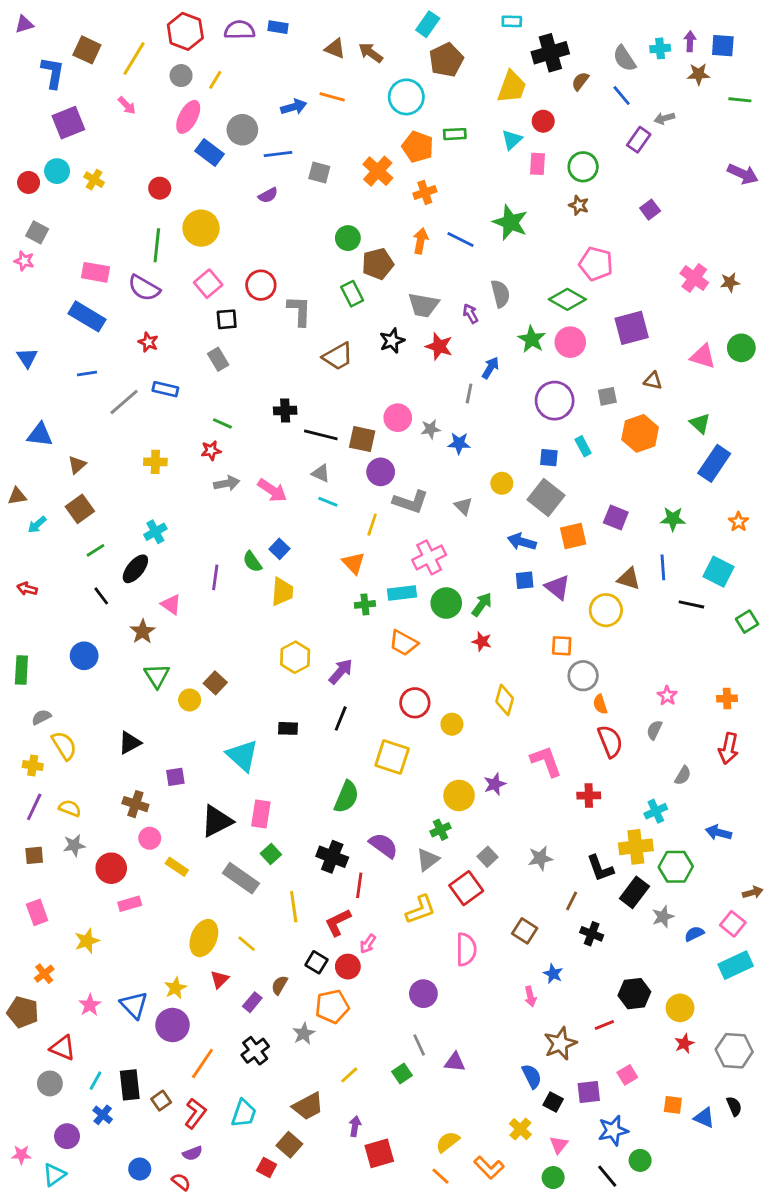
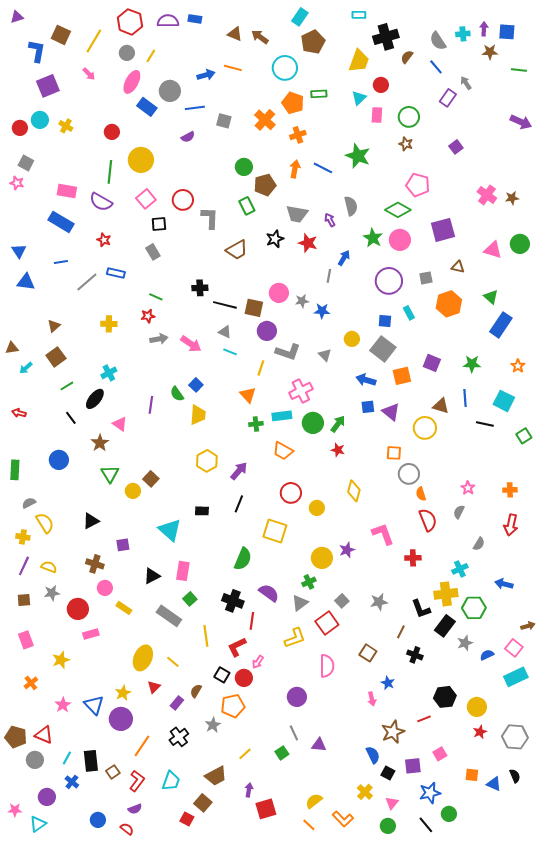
gray arrow: (664, 118) -> (466, 83), turned 72
blue triangle: (40, 435) -> (26, 282), moved
black triangle: (217, 821) -> (152, 576), size x0.7
brown pentagon: (23, 1012) -> (16, 737), moved

